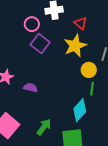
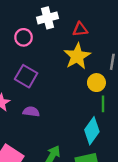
red triangle: (80, 23) -> (80, 29), turned -40
purple square: (40, 44) -> (26, 76), moved

